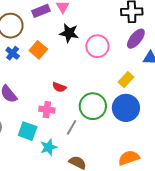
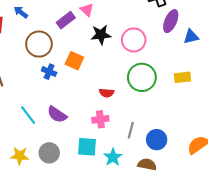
yellow rectangle: (126, 80) -> (183, 77), moved, turned 56
green circle: (93, 106) -> (142, 77), moved
blue circle: (126, 108) -> (157, 140), moved, size x0.7

